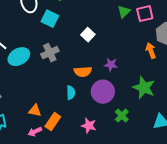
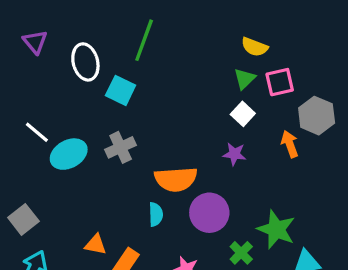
white square: (88, 35) -> (243, 114), moved
purple star: (111, 65) -> (234, 154), moved
orange semicircle: (83, 72) -> (176, 179), size x1.4
green star: (144, 88) -> (276, 229), moved

